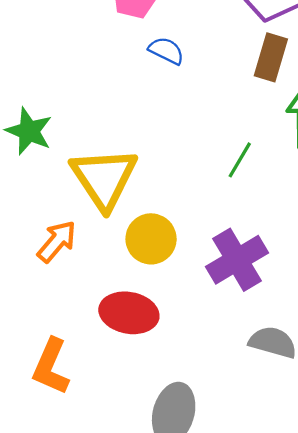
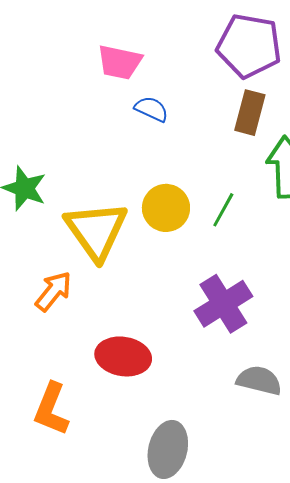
yellow circle: (151, 239) -> (166, 208), moved

